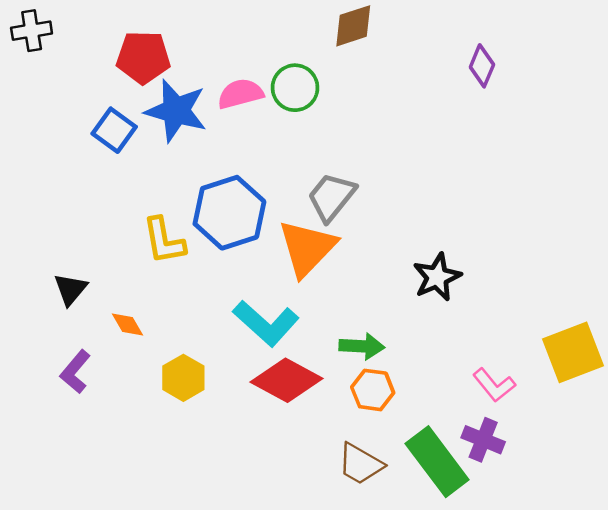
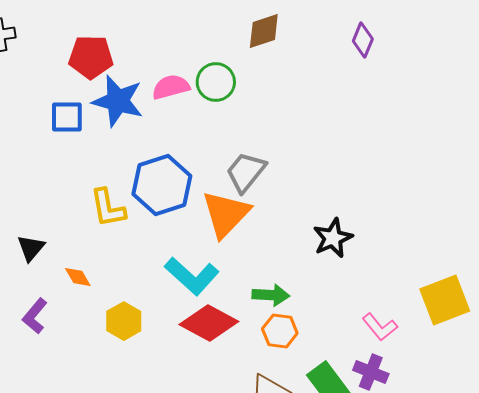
purple diamond: (482, 66) -> (363, 40), moved
blue square: (114, 130) -> (67, 117), turned -36

